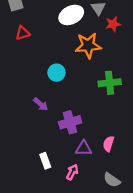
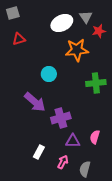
purple arrow: (41, 104) -> (35, 102), size x1.6
white rectangle: (45, 161) -> (39, 152), turned 48
gray semicircle: (112, 180) -> (85, 169), moved, turned 70

